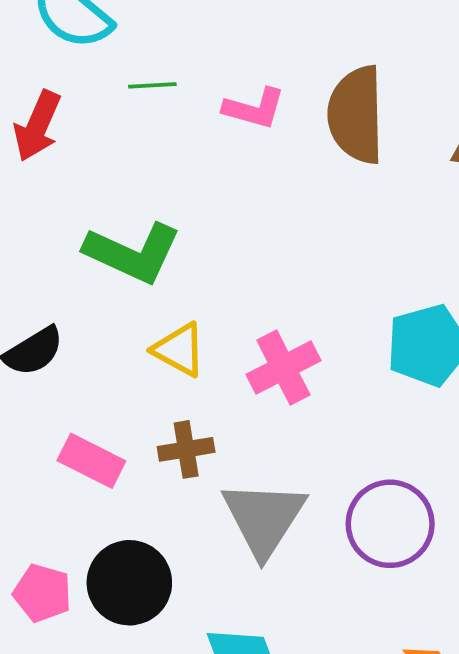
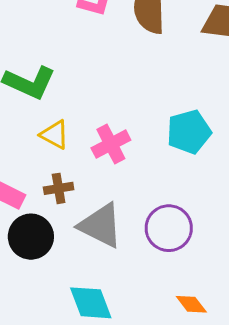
gray triangle: (264, 518) -> (101, 225), turned -36
black circle: (129, 583) -> (31, 237), moved

